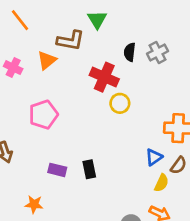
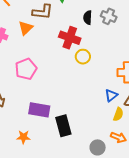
gray cross: (158, 52) -> (109, 16), turned -35
black rectangle: (89, 169) -> (63, 126), moved, size x1.5
purple rectangle: (57, 170) -> (39, 110), size x1.5

